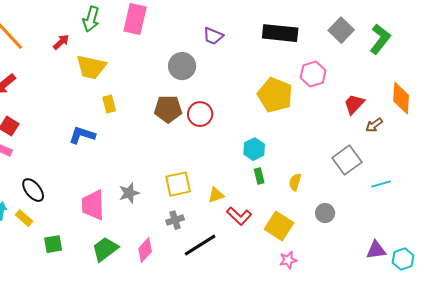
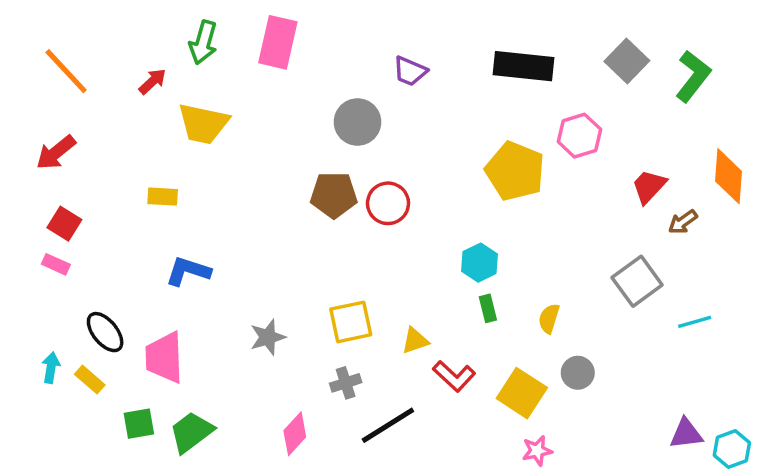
yellow rectangle: (109, 104) -> (163, 197), moved, turned -72
blue L-shape: (82, 135) -> (188, 271), moved
pink trapezoid: (93, 205) -> (164, 357), moved
gray circle: (325, 213) -> (578, 373), moved
green trapezoid: (105, 249) -> (191, 432), moved

